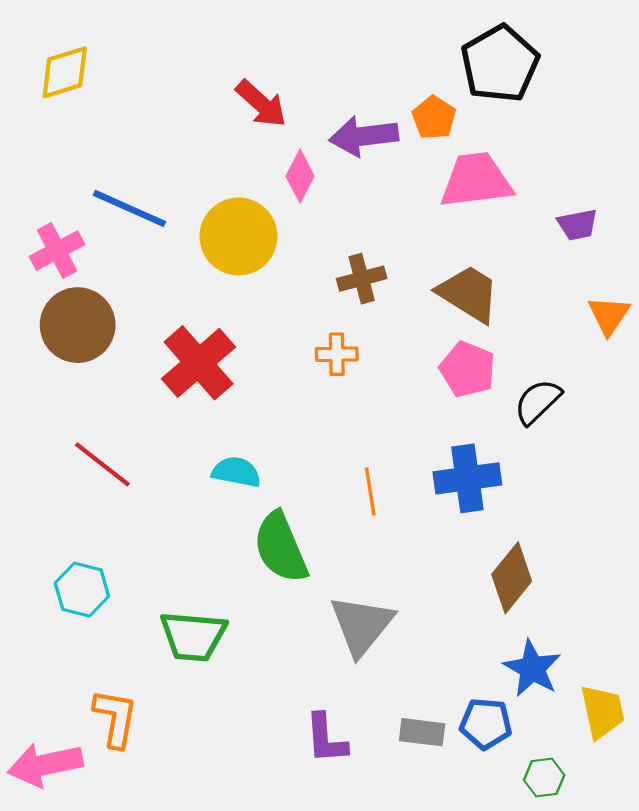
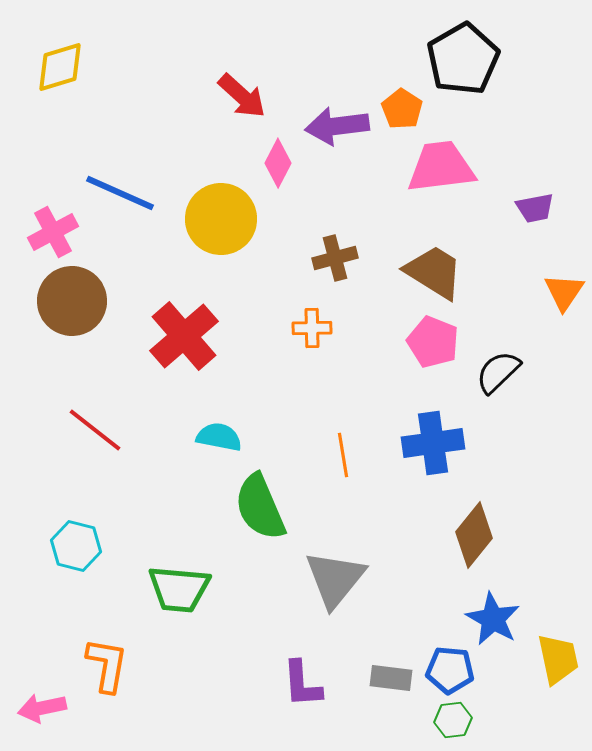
pink arrow: (45, 765) -> (42, 708), size x0.7
green hexagon: (544, 778) -> (453, 720), moved

